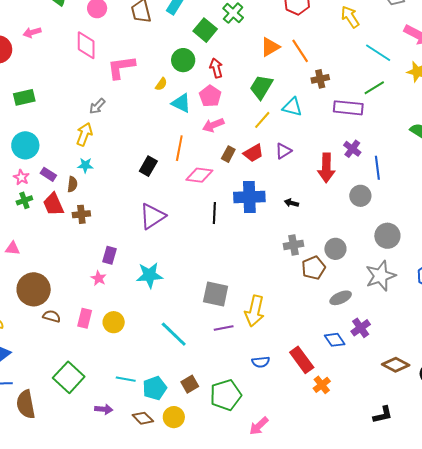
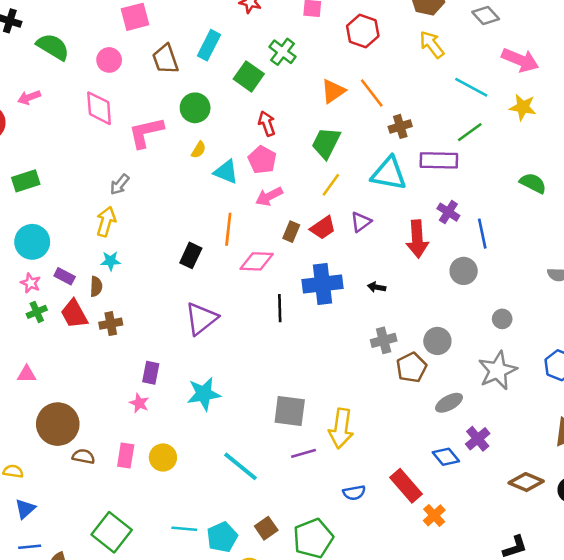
green circle: (183, 60) -> (195, 108), moved
cyan triangle: (292, 107) -> (389, 173), moved, size x1.4
gray circle: (387, 236) -> (502, 319), size x0.6

